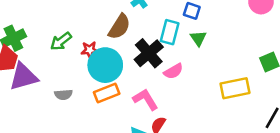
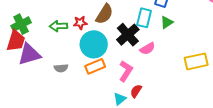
green triangle: (198, 38) -> (167, 22), turned 32
green arrow: (61, 41) -> (58, 26), turned 36
red star: (90, 50) -> (80, 23), moved
pink L-shape: (146, 99) -> (126, 71), turned 65

